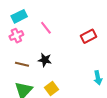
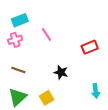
black star: (45, 60) -> (61, 72), moved

